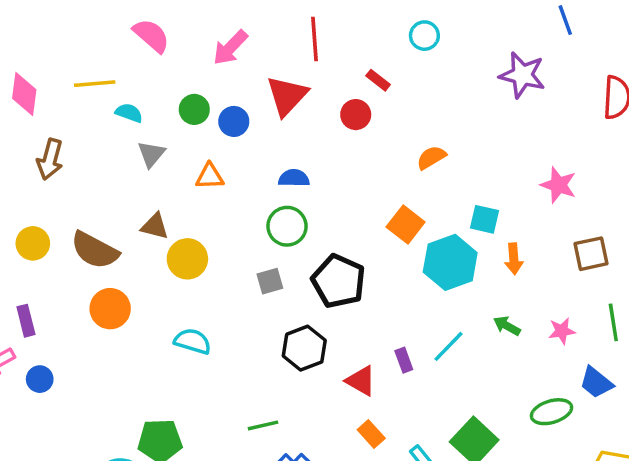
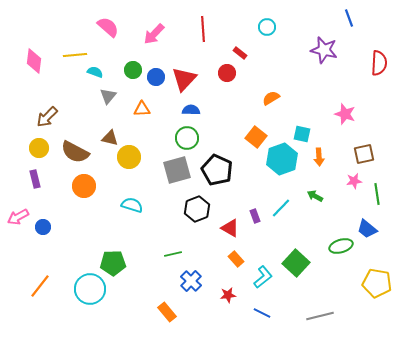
red triangle: (287, 96) -> (184, 79), moved
brown arrow: (50, 159) -> (47, 117), moved, turned 30
gray square: (270, 281) -> (177, 170), size x1.8
purple rectangle: (26, 321) -> (35, 179), moved
pink star: (562, 331) -> (354, 181), moved

